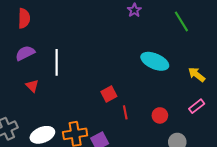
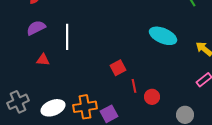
red triangle: (32, 86) -> (43, 60), turned -40
red circle: (160, 115) -> (152, 97), moved

